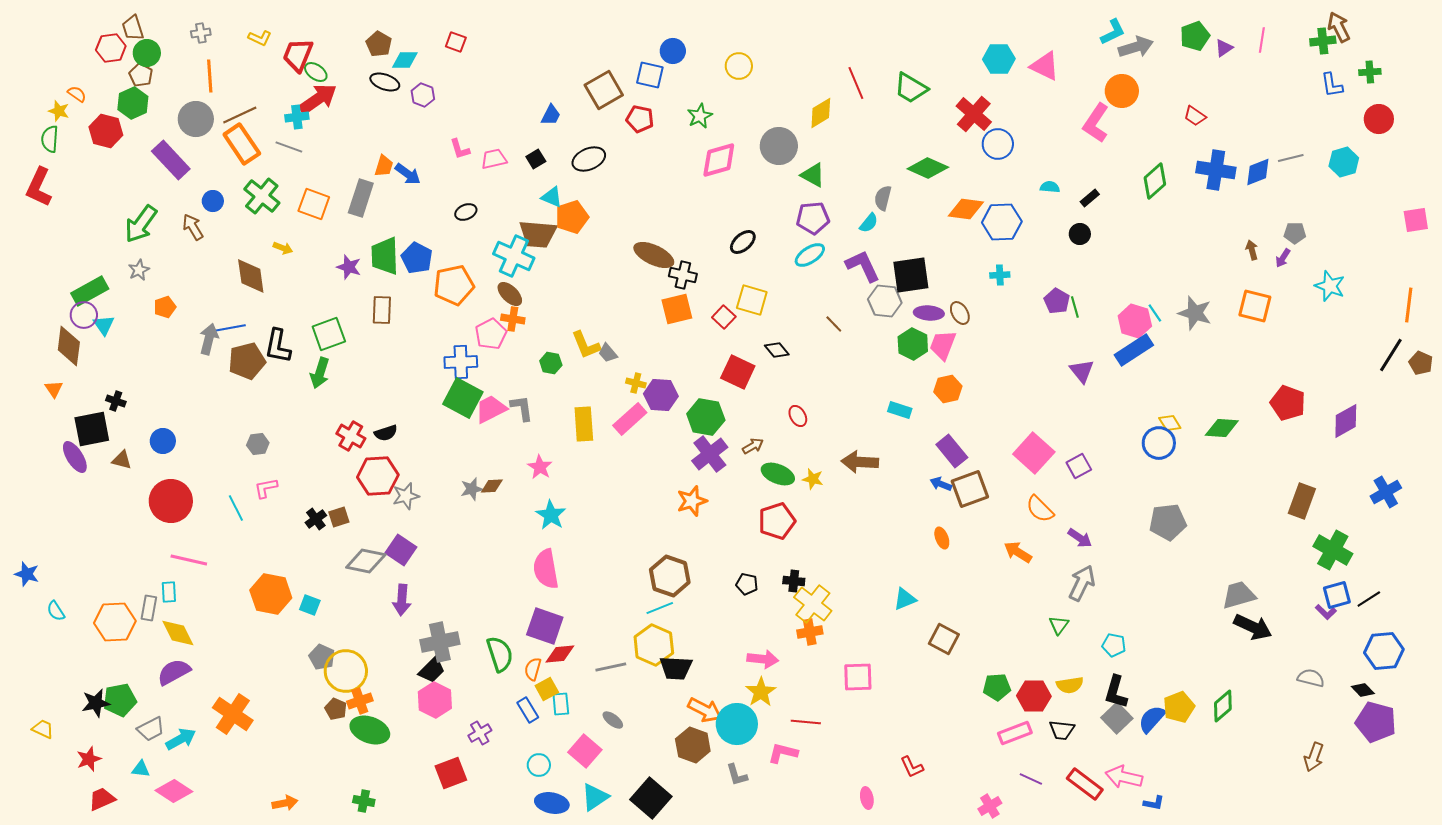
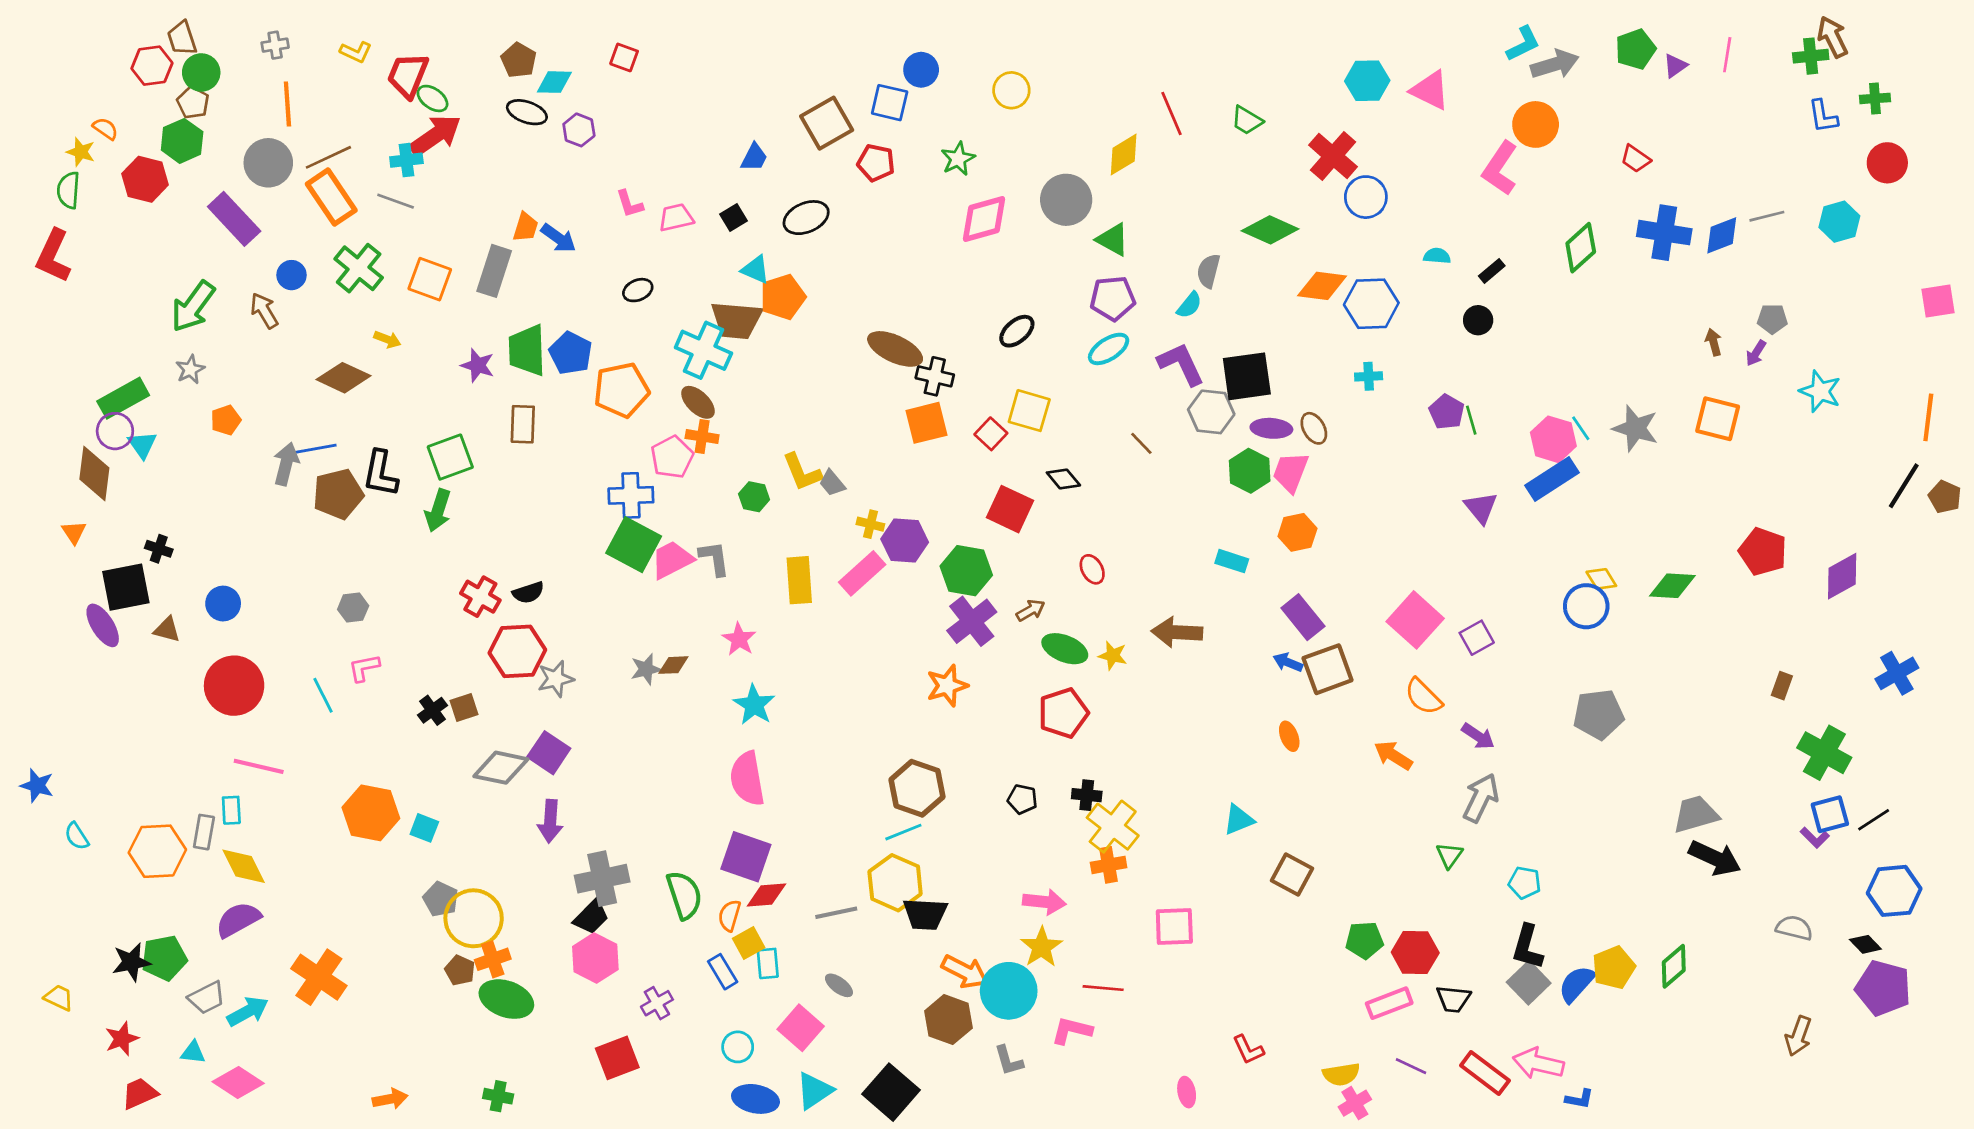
green trapezoid: (911, 88) -> (1247, 120), size x0.7
brown diamond: (251, 276) -> (344, 378), turned -57
brown rectangle: (1302, 501) -> (1782, 686), size x0.6
yellow semicircle: (1070, 685) -> (1341, 1074), moved

